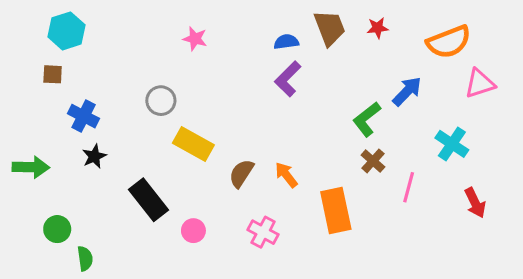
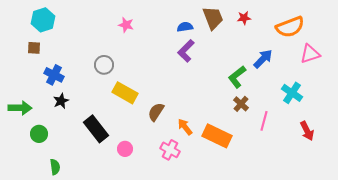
orange arrow: (286, 175) -> (185, 127), moved
orange rectangle: (336, 210) -> (217, 136), turned -52
green circle: (57, 229) -> (39, 134), moved

